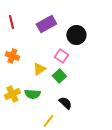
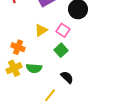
orange cross: (12, 56) -> (18, 47), moved
yellow triangle: (39, 69) -> (41, 30), moved

